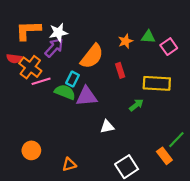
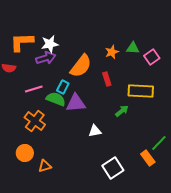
purple arrow: (54, 48) -> (46, 58), turned 30
orange cross: (30, 67) -> (35, 121), moved
orange triangle: (69, 164) -> (45, 166), moved

